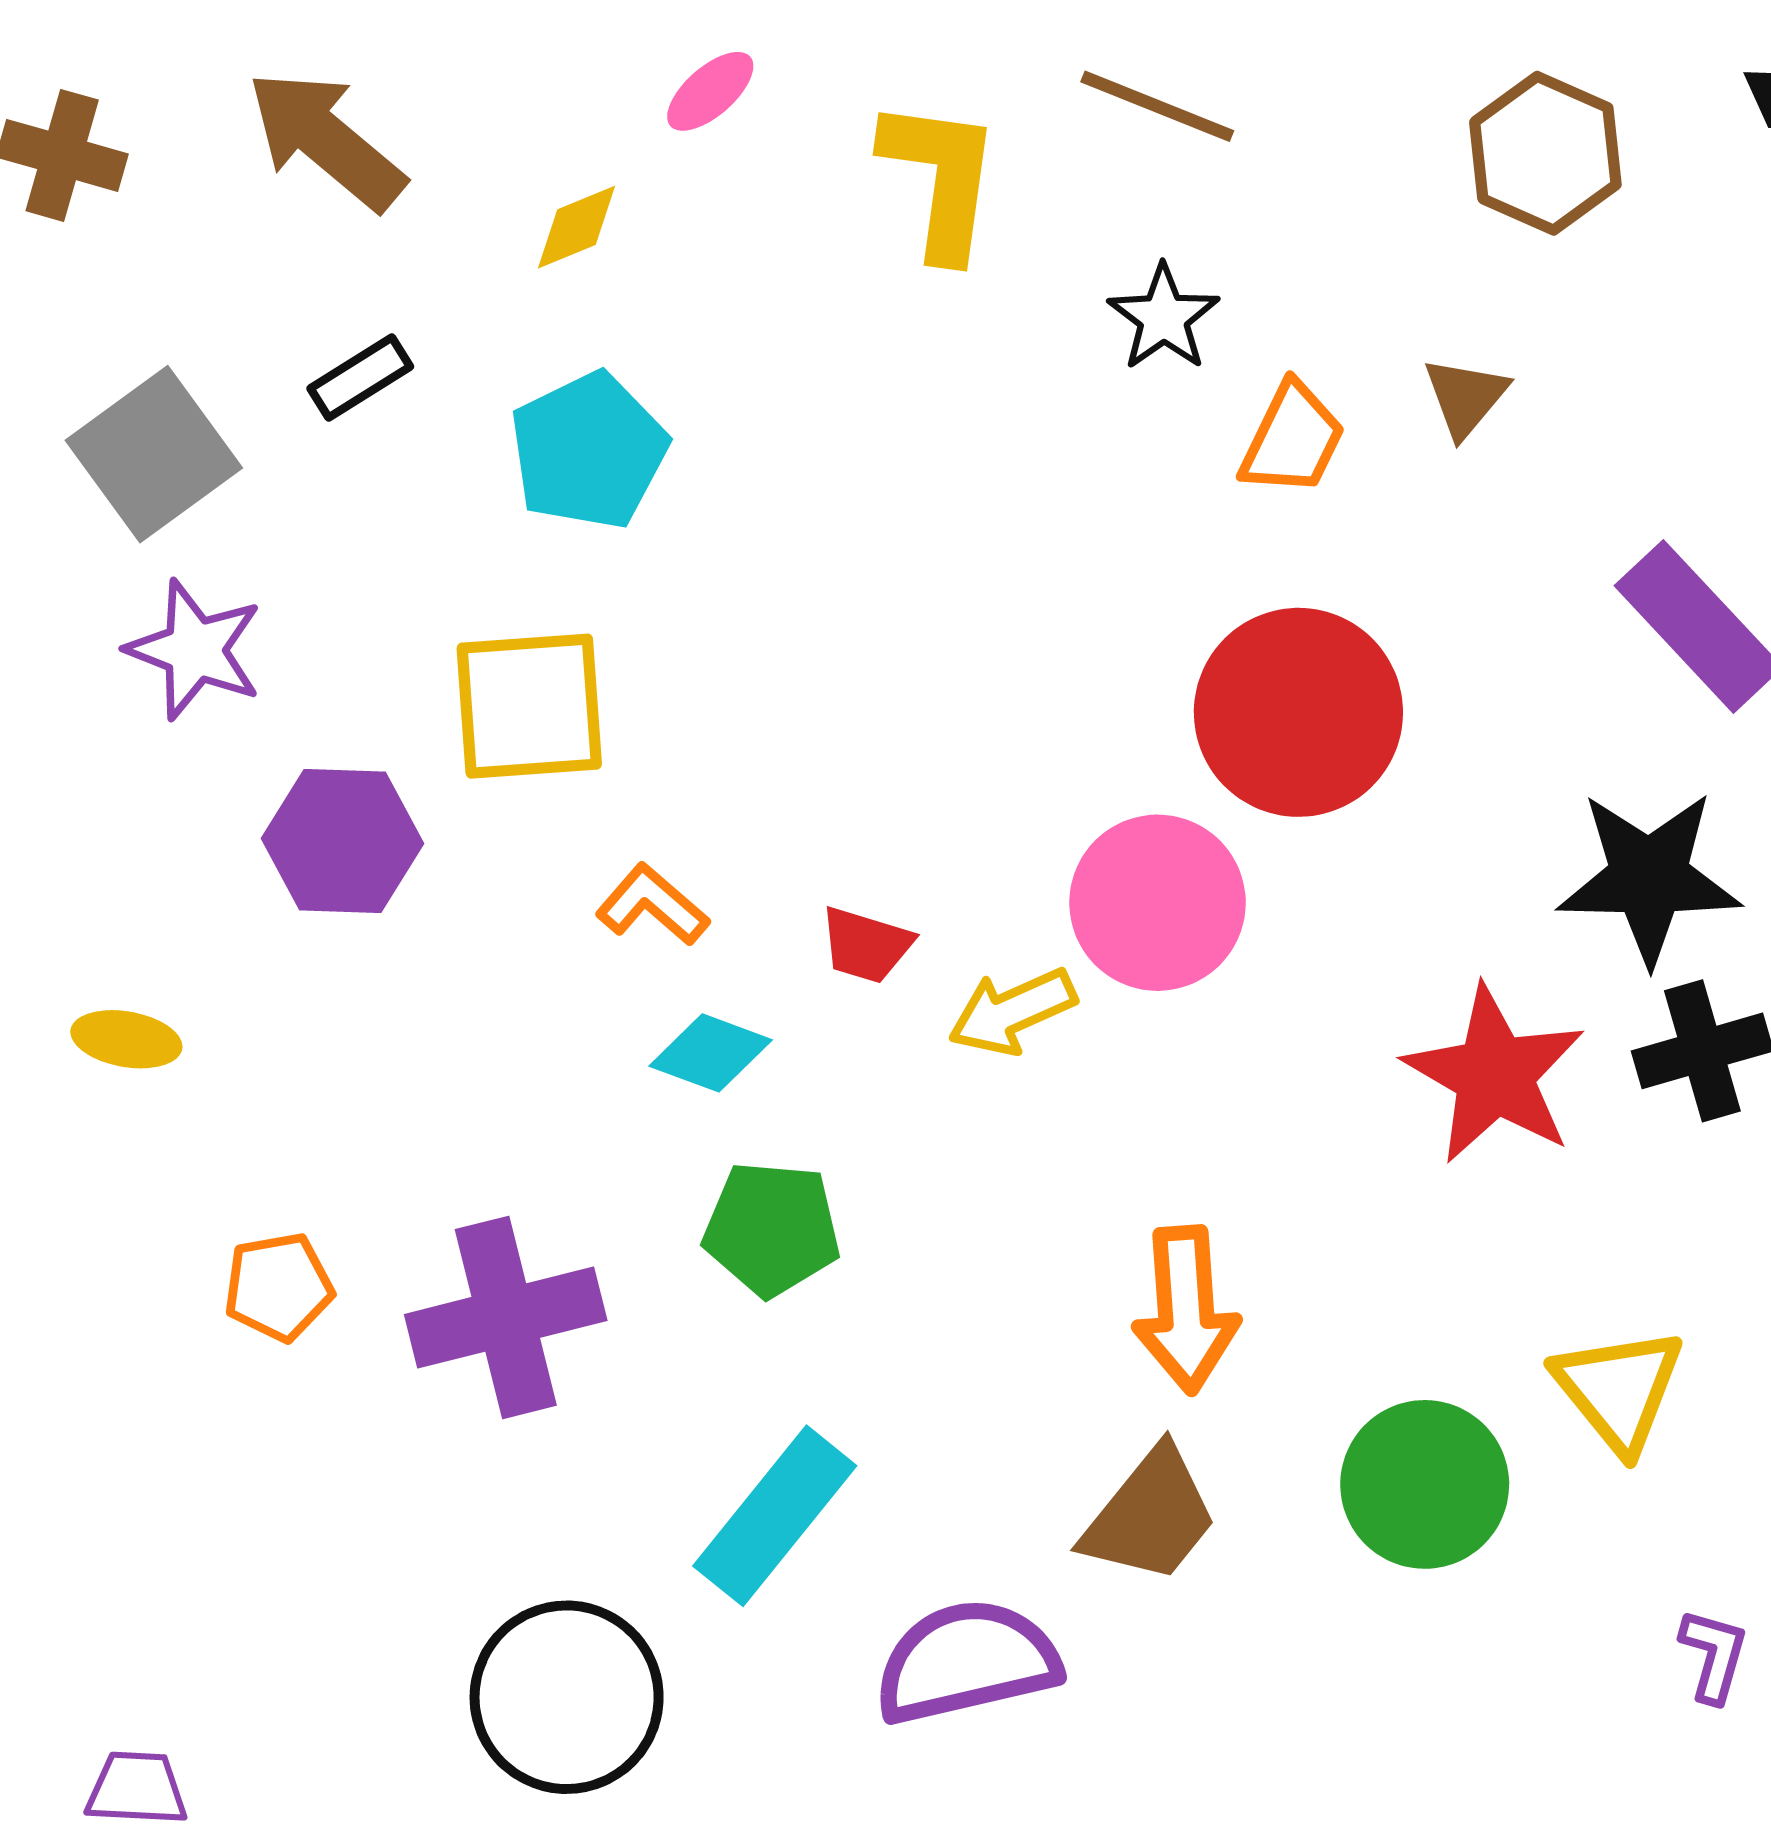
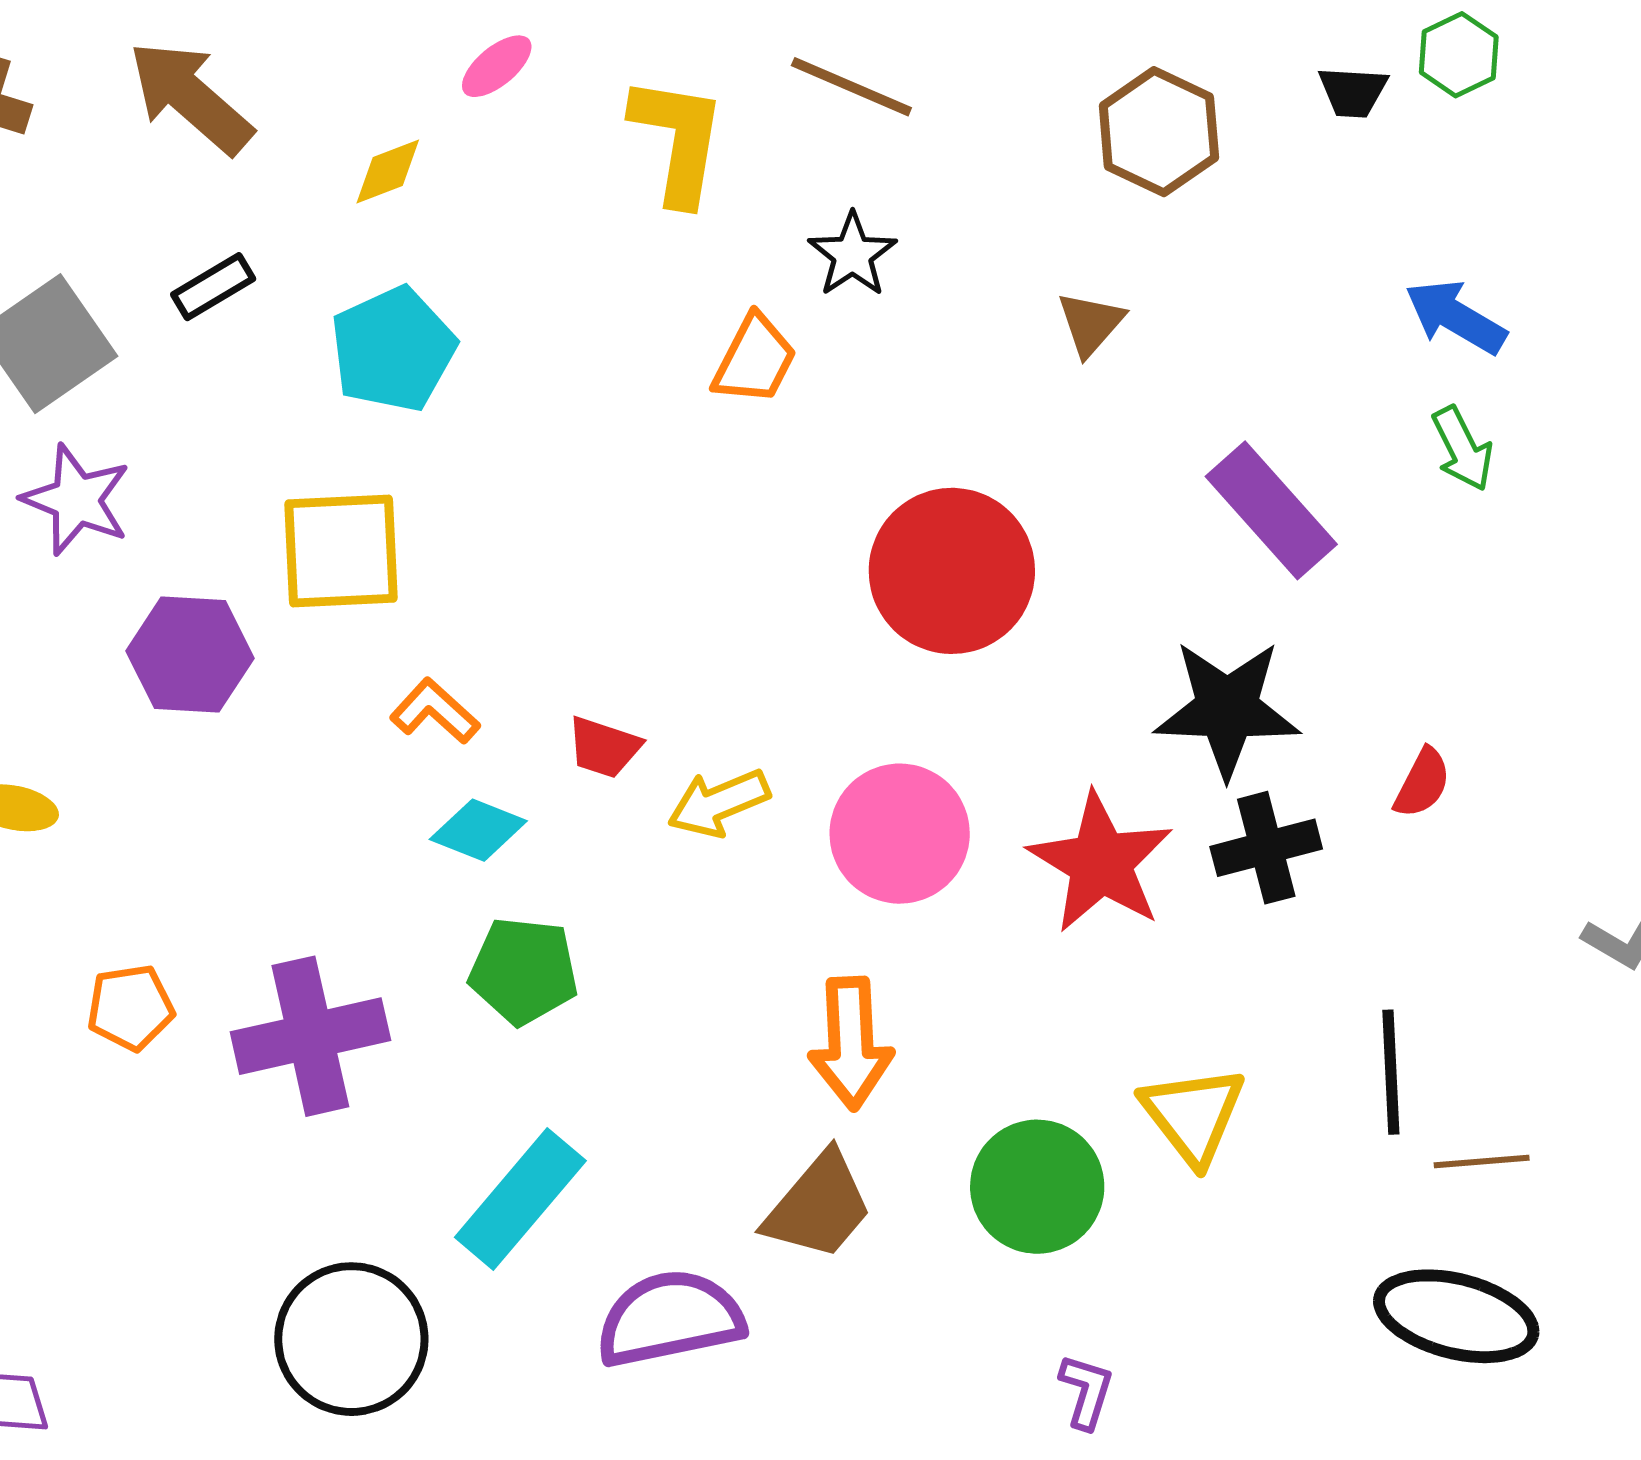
orange trapezoid: (1292, 439) -> (755, 360), moved
pink circle: (1158, 903) -> (900, 834), moved
purple L-shape: (1714, 1655) -> (1086, 1391), moved

